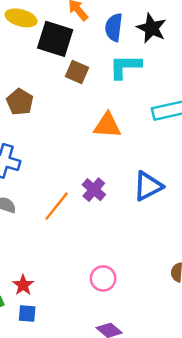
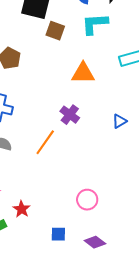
blue triangle: (148, 186) -> (119, 121), size x0.6
purple cross: (94, 190) -> (70, 115), moved
blue square: (27, 314) -> (58, 234), moved

